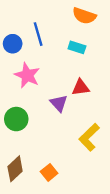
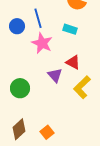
pink star: (27, 75) -> (42, 43), moved
red triangle: (81, 87) -> (73, 62), turned 35
yellow L-shape: (89, 137) -> (82, 87), moved

